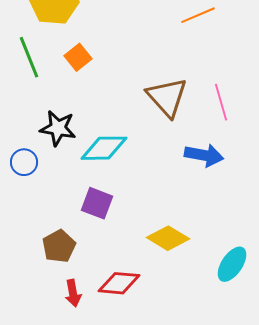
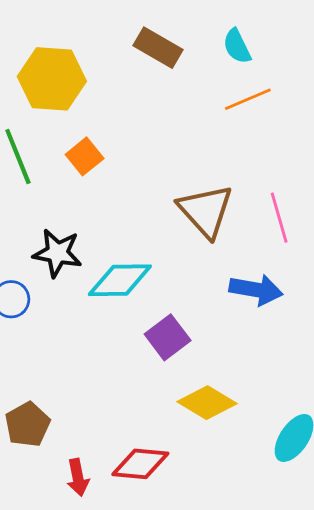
purple square: (97, 203) -> (168, 337), moved, turned 32
brown pentagon: (59, 246) -> (27, 424), moved

